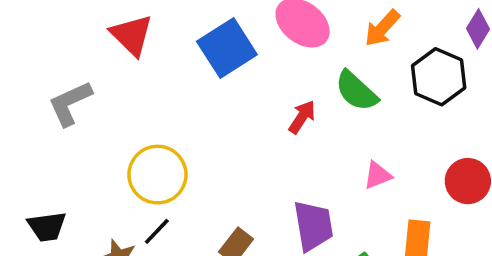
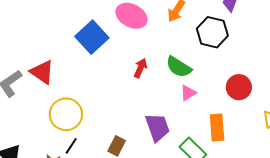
red triangle: (132, 35) -> (42, 72), moved
green semicircle: (356, 91) -> (179, 67), moved

